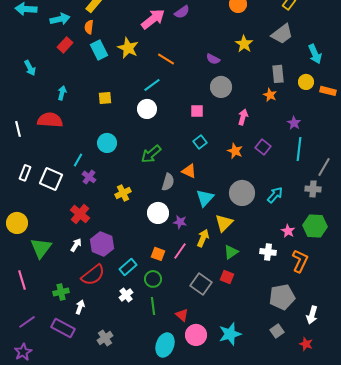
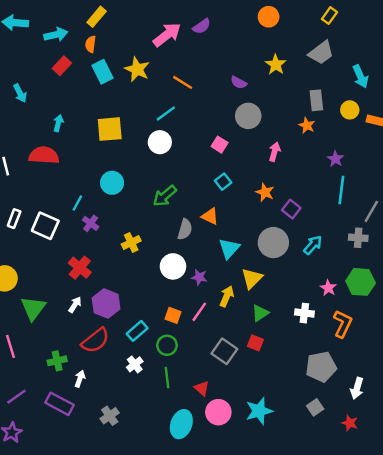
yellow square: (105, 98) -> (110, 129), size x1.6
pink square: (197, 111) -> (220, 145), turned 32
purple square: (263, 147) -> (291, 209), moved

